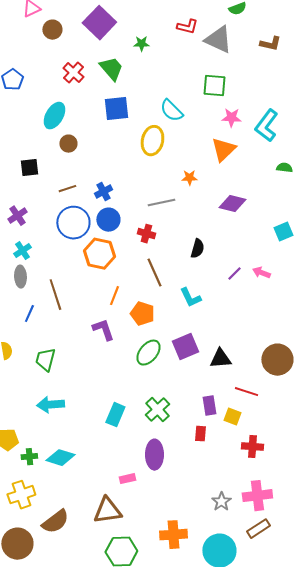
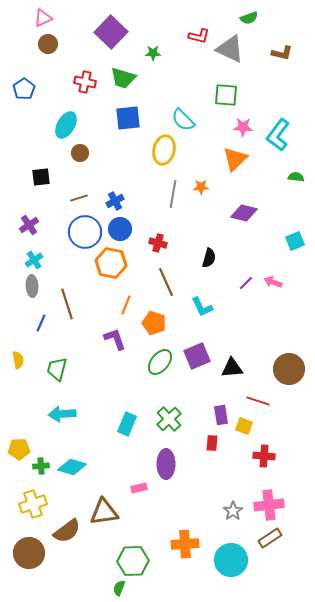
brown circle: (52, 30) -> (48, 44), moved
green trapezoid: (111, 69) -> (123, 78), turned 148
red cross: (73, 73) -> (85, 82), turned -30
gray line: (161, 203) -> (173, 194), moved, turned -68
brown triangle: (107, 511) -> (104, 512), moved

